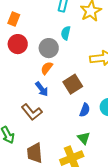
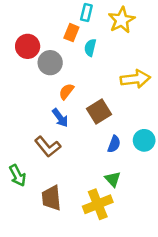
orange rectangle: (14, 19) -> (71, 33), moved
red circle: (18, 44) -> (28, 46), moved
gray circle: (49, 48) -> (50, 63), moved

